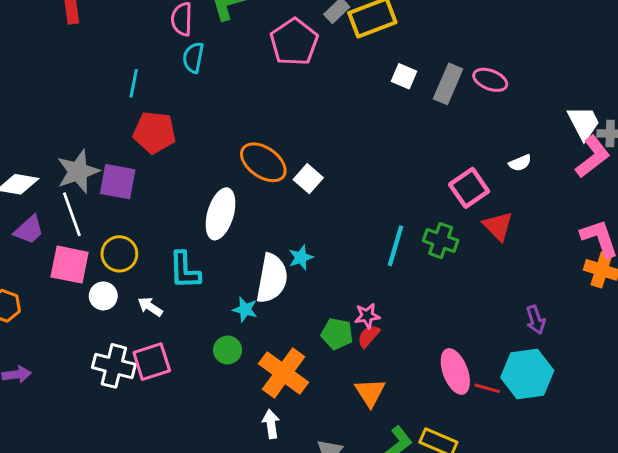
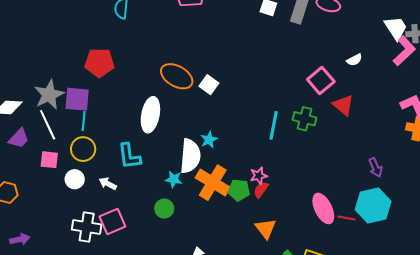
cyan line: (134, 83) -> (84, 121), moved
pink square: (70, 265) -> (49, 160), size x0.7
orange cross: (284, 373) -> (213, 183), moved

